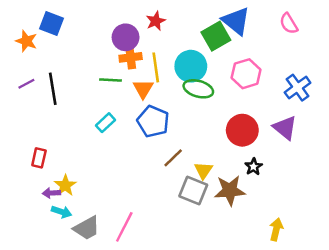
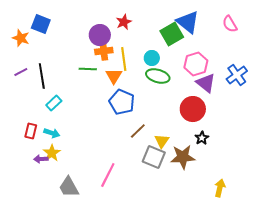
cyan circle: (191, 66) -> (152, 58), size x0.6
cyan rectangle: (105, 123) -> (54, 103), moved
purple triangle: (285, 128) -> (206, 83), moved
cyan arrow: (62, 212) -> (52, 133), moved
pink line: (124, 227) -> (108, 175), moved
gray trapezoid: (87, 228) -> (69, 187), turned 90

